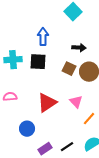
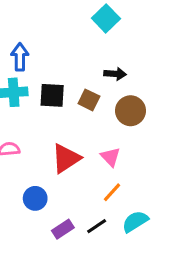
blue arrow: (43, 37) -> (20, 57), moved
brown square: (69, 69) -> (89, 100), moved
orange line: (89, 119) -> (112, 192), moved

